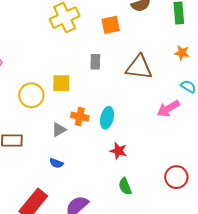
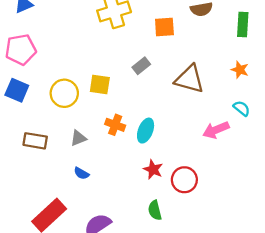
gray rectangle: (95, 62) -> (141, 66), turned 42
gray triangle: (59, 130) -> (78, 138), moved
red circle: (176, 177) -> (184, 180), moved

